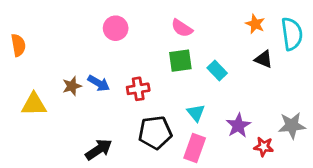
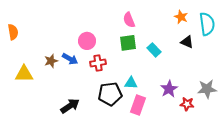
pink circle: (116, 28) -> (87, 41), moved
pink semicircle: (182, 28) -> (129, 20), turned 35
cyan triangle: (196, 113) -> (131, 83), moved, turned -48

